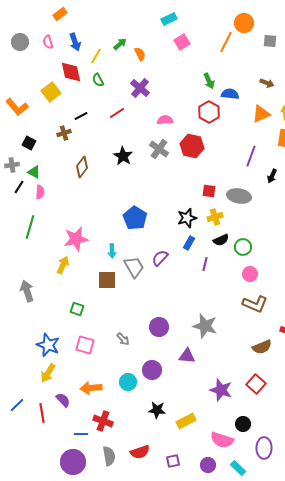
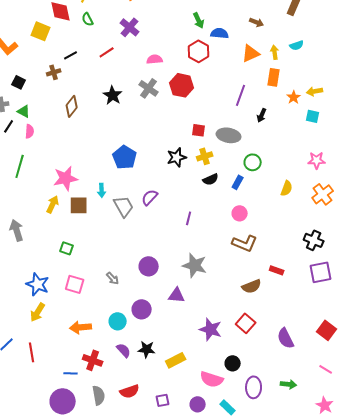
yellow square: (51, 92) -> (41, 31), turned -30
blue rectangle: (189, 243) -> (238, 182), moved
green circle: (243, 247) -> (253, 162), moved
purple line: (205, 264) -> (189, 218), moved
brown square: (107, 280) -> (79, 205), moved
purple semicircle: (63, 400) -> (124, 350), moved

